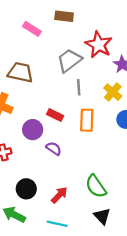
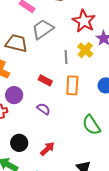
gray trapezoid: (69, 60) -> (43, 29), moved
yellow cross: (113, 92) -> (85, 50), moved
purple circle: (33, 130) -> (14, 95), moved
green semicircle: (96, 186) -> (91, 125), moved

